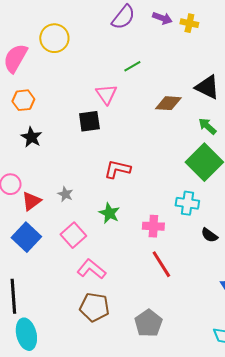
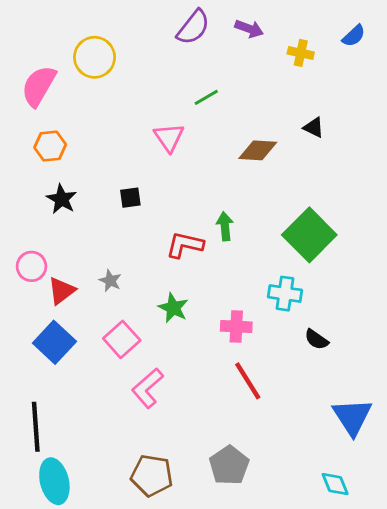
yellow cross: (189, 23) -> (301, 53), moved
black triangle: (207, 87) -> (314, 127), size x0.6
black square: (89, 121) -> (130, 198), moved, size x0.7
green arrow: (207, 126) -> (225, 226), moved, turned 42
pink L-shape: (91, 269) -> (148, 388), turned -80
brown pentagon: (94, 307) -> (152, 475), moved

